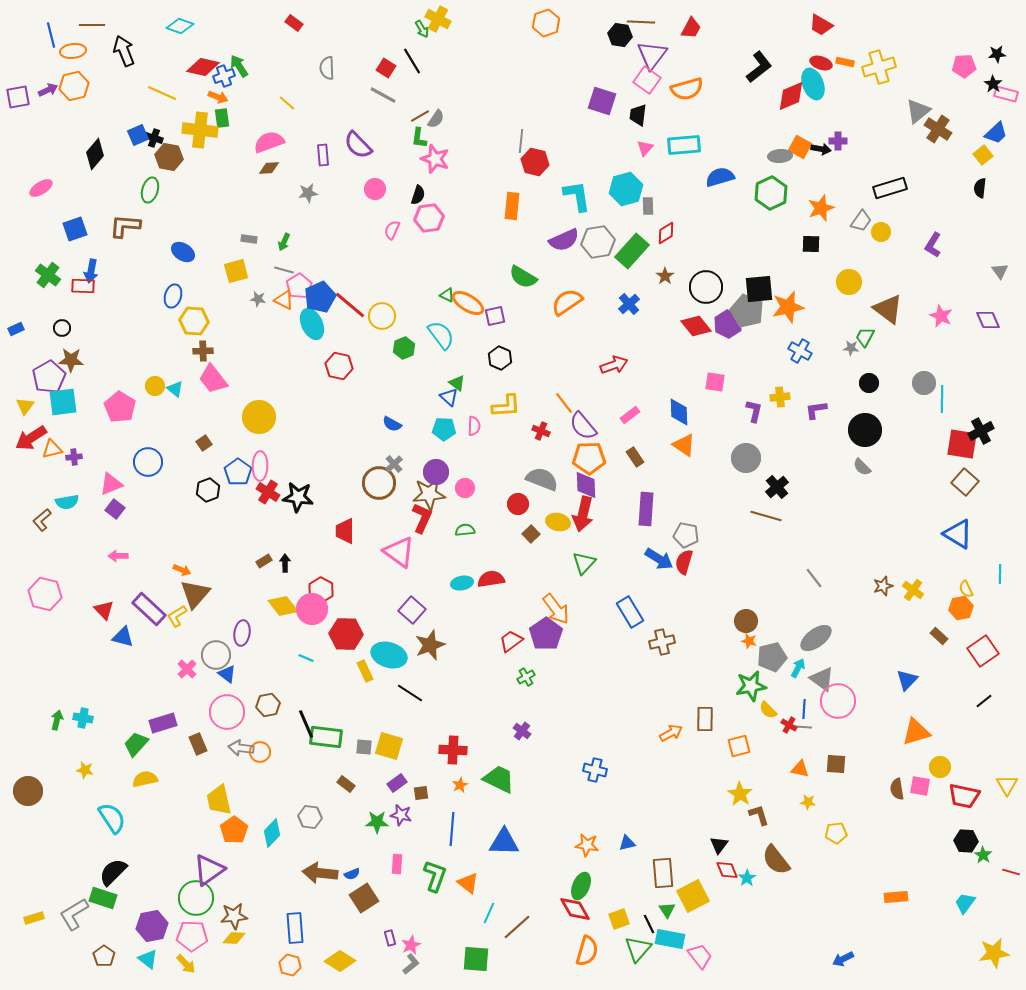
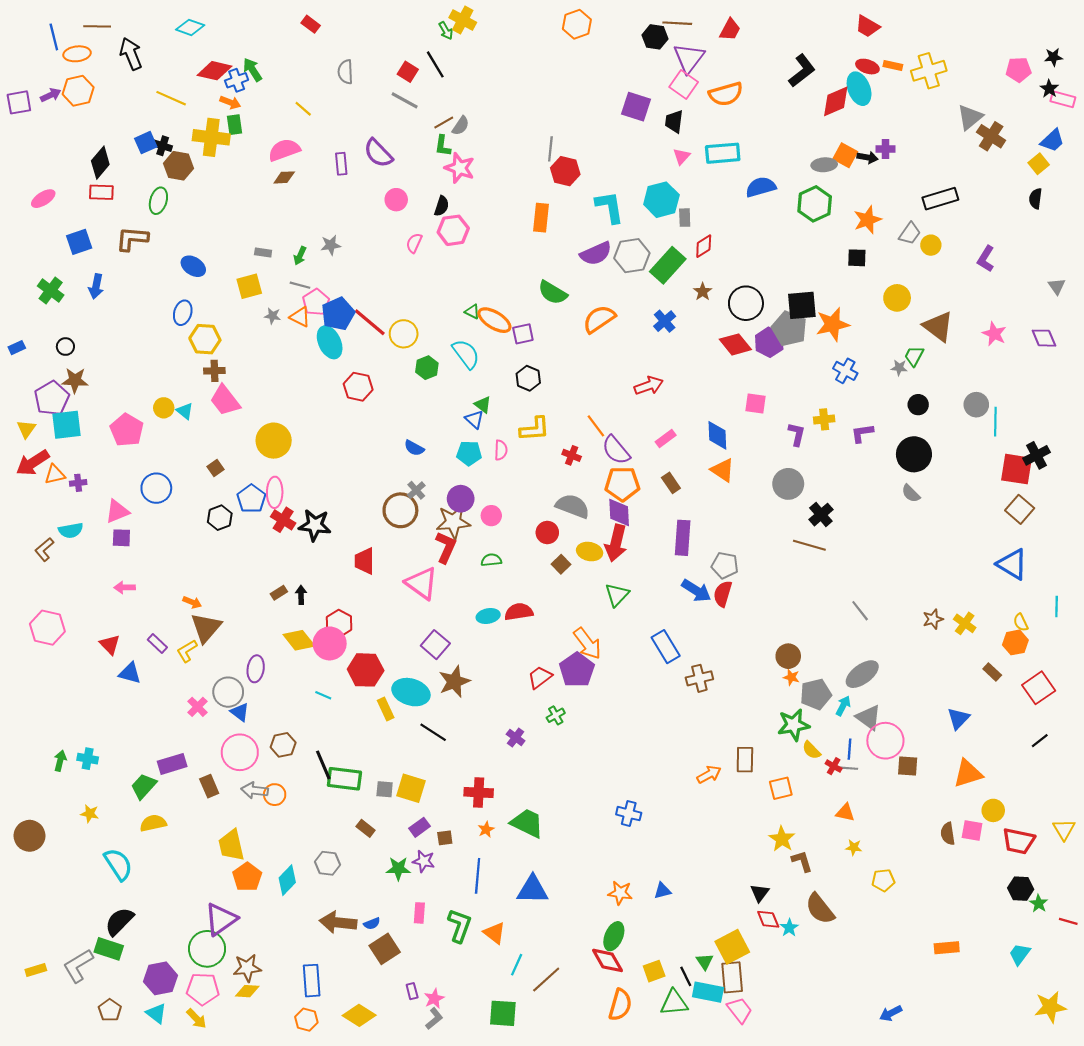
gray star: (308, 193) -> (331, 245), moved
red rectangle: (83, 286) -> (101, 192), moved
purple square: (115, 509) -> (121, 538), turned -36
purple rectangle: (149, 609) -> (157, 643), size x0.6
purple cross: (522, 731) -> (516, 738), moved
brown square: (836, 764) -> (908, 766), moved
brown rectangle: (663, 873) -> (732, 977), moved
green triangle: (638, 949) -> (674, 1003), turned 44

